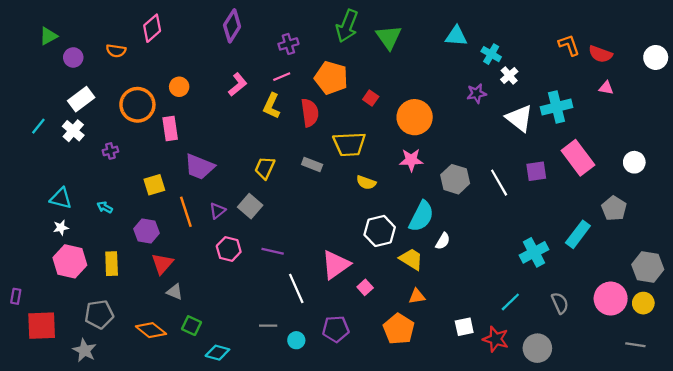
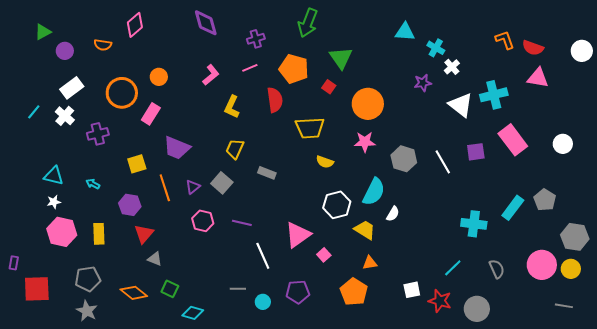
purple diamond: (232, 26) -> (206, 23), turned -48
green triangle: (389, 37) -> (341, 58), moved
pink triangle: (606, 88) -> (538, 78), size x1.6
yellow L-shape: (272, 106) -> (232, 107), moved
pink rectangle: (170, 128) -> (151, 114), turned 40
purple cross: (110, 151) -> (98, 134), size x1.5
gray rectangle: (312, 164) -> (267, 173), moved
gray pentagon: (614, 208) -> (545, 200), moved
cyan cross: (534, 252) -> (474, 224), turned 35
gray star: (84, 350) -> (87, 311), moved

